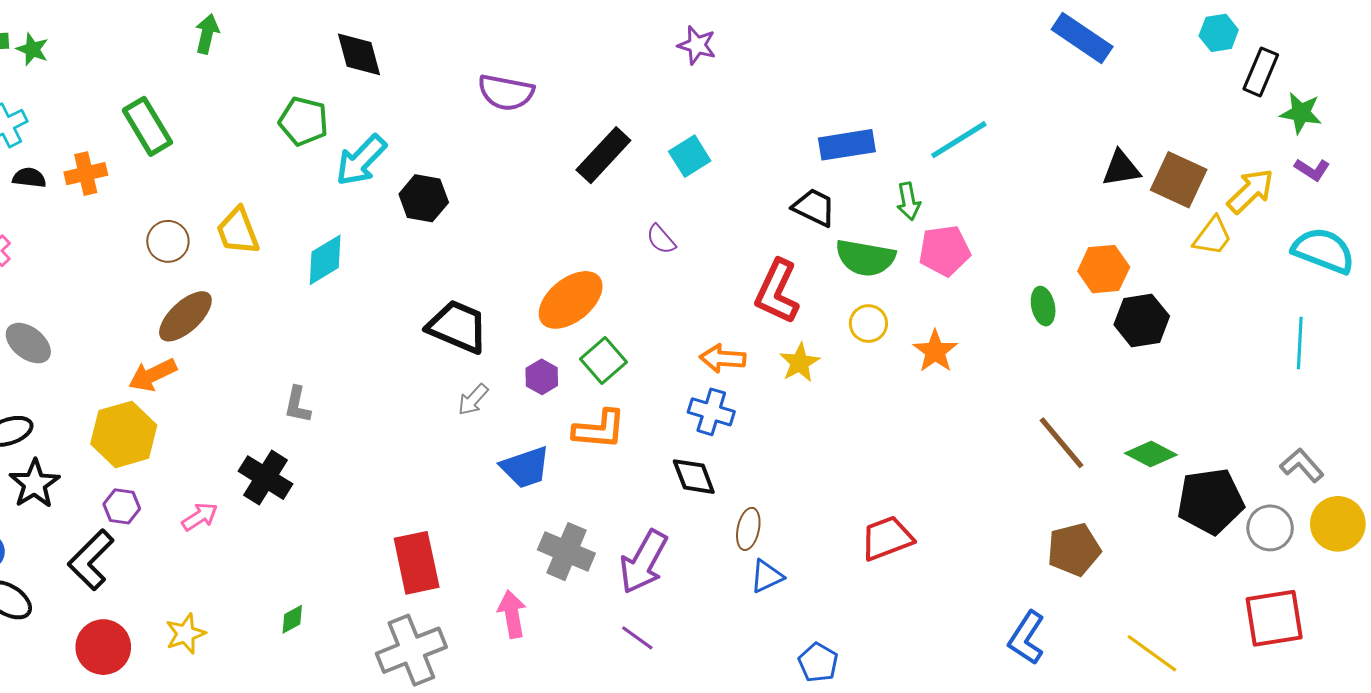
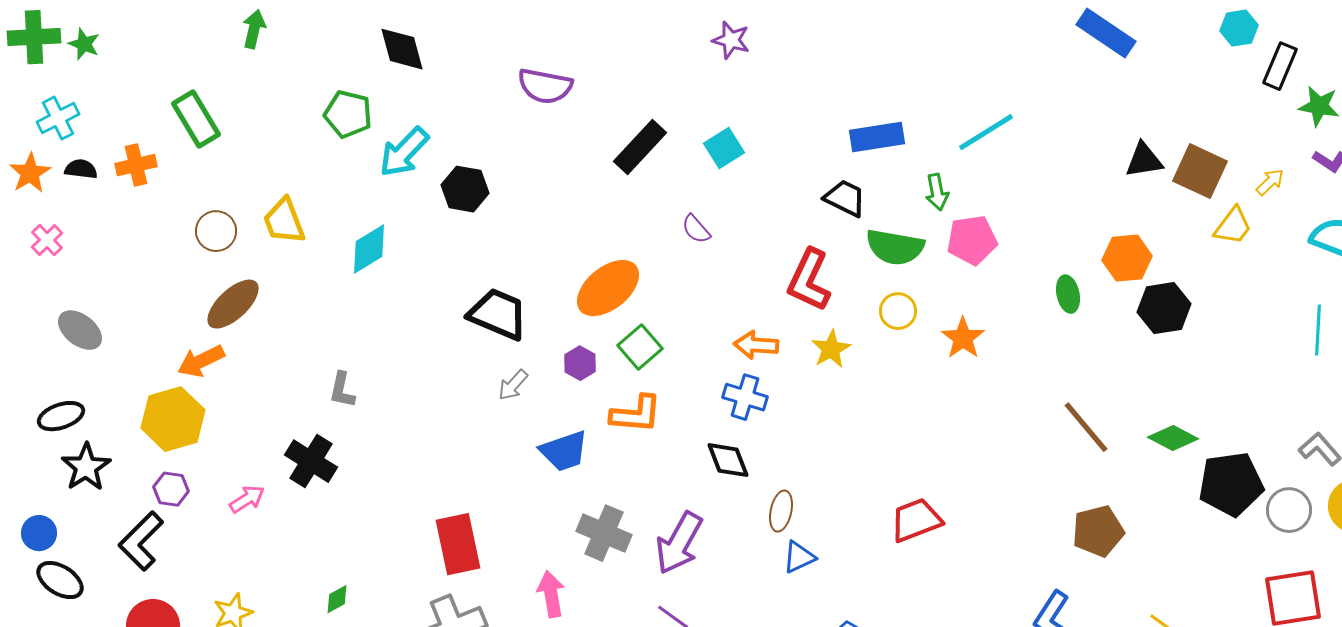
yellow arrow: (1251, 191) -> (1270, 182), size x0.6

